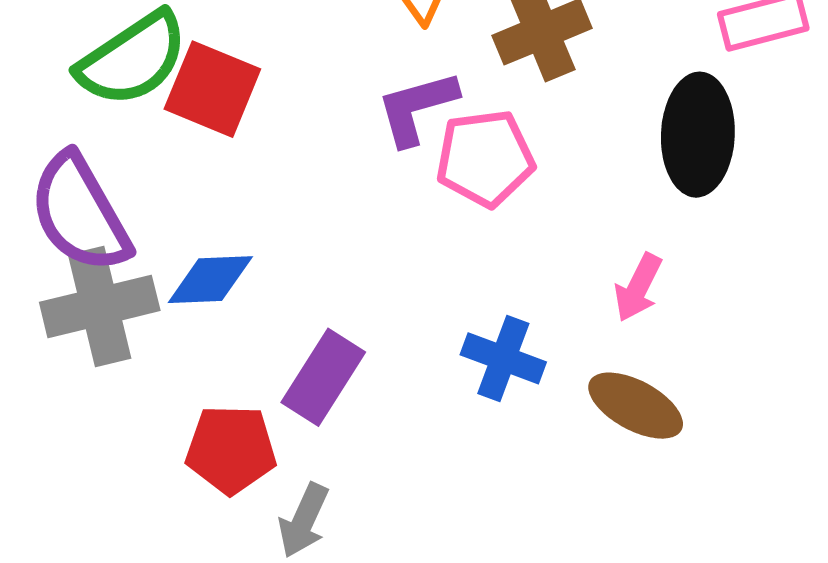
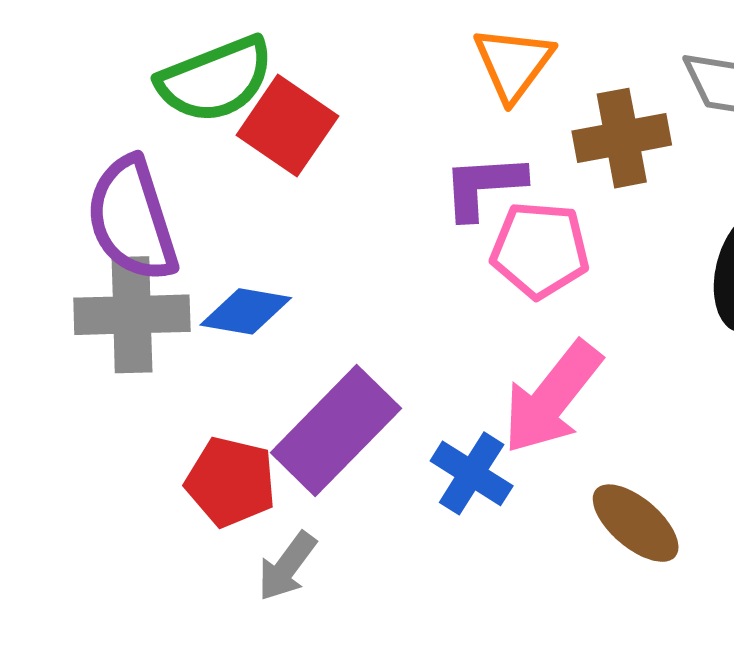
pink arrow: (638, 287) -> (552, 398), moved, size x1.8
blue cross: (503, 358) -> (472, 473), moved
purple rectangle: (323, 377) -> (336, 430), size x1.4

